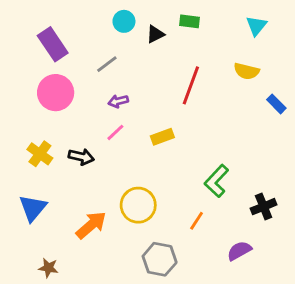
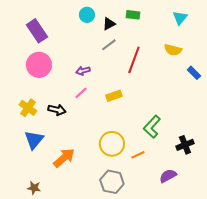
gray line: (107, 64) -> (109, 45), moved
yellow circle: (138, 205) -> (112, 144), moved
blue triangle: (33, 208) -> (34, 140), moved
orange line: (197, 221) -> (138, 155), turned 32

